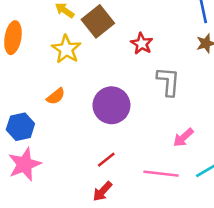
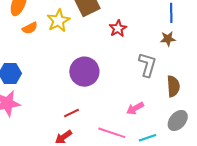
gray L-shape: (168, 81) -> (147, 65), moved
orange semicircle: (56, 96) -> (30, 28), moved

